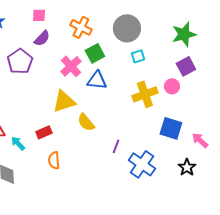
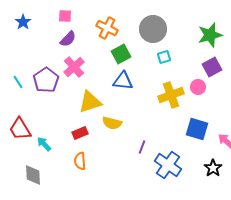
purple pentagon: (20, 61) -> (46, 80), moved
pink cross: (71, 66) -> (74, 67), moved
yellow semicircle: (86, 122) -> (112, 123), turned -36
red rectangle: (44, 132) -> (80, 133), moved

